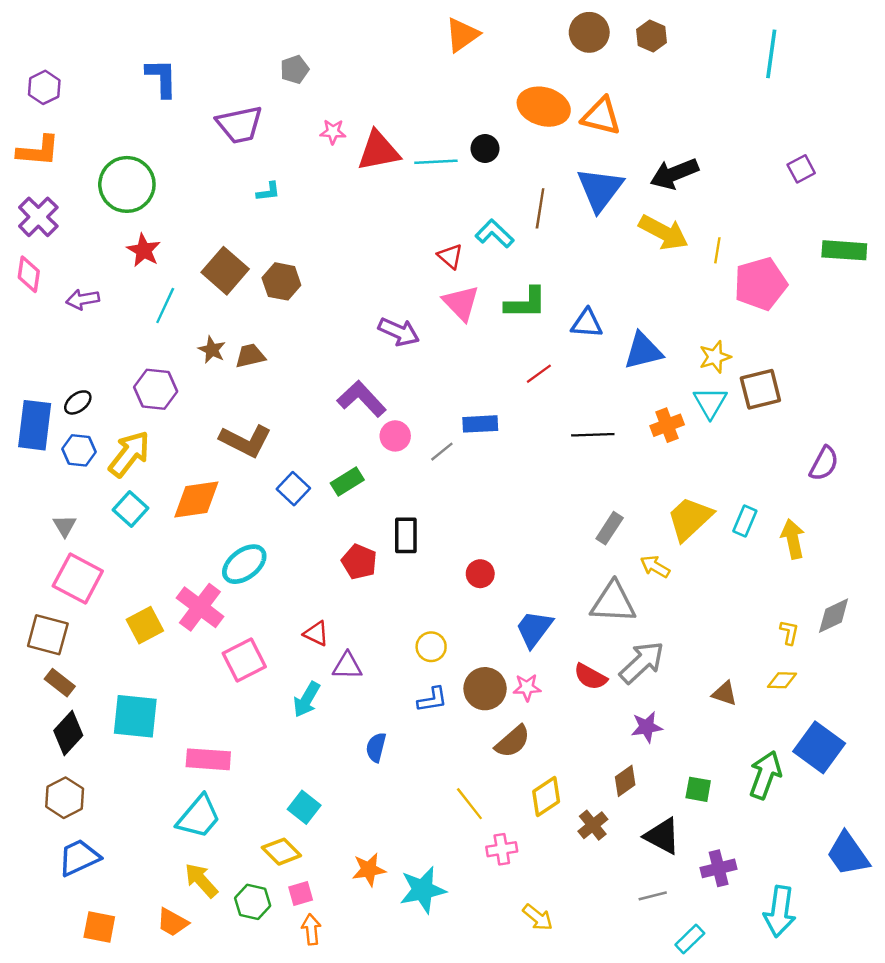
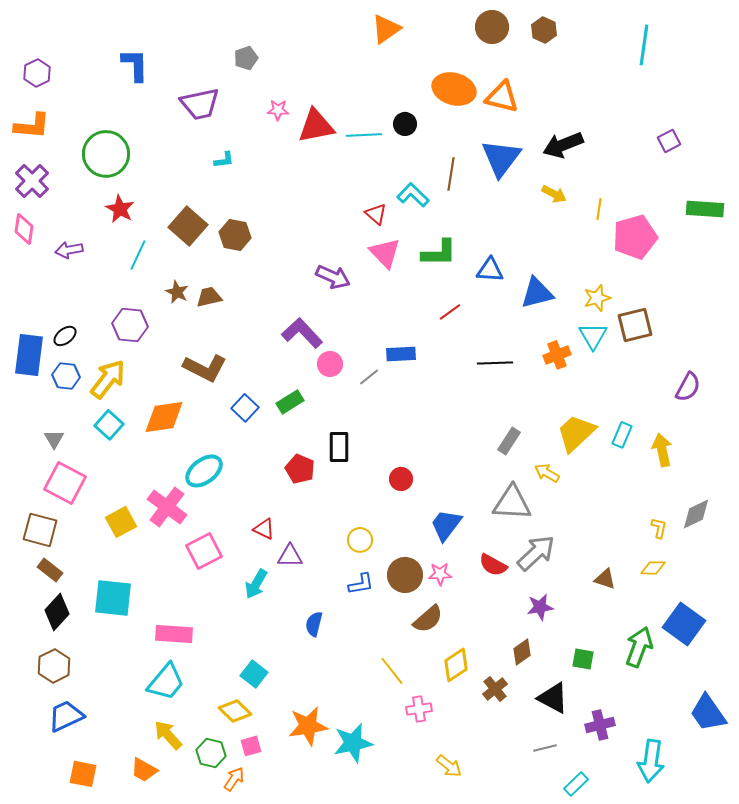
yellow arrow: (663, 232) -> (554, 194), size x0.6
orange star: (369, 870) -> (308, 726), size x1.4
orange arrow: (311, 929) -> (234, 779), moved, turned 40

